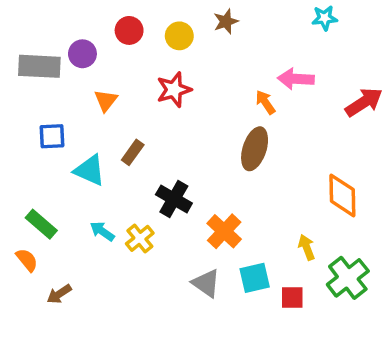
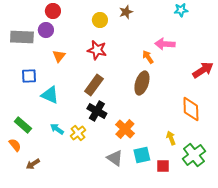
red circle: (129, 30) -> (53, 11), moved
red star: (174, 90) -> (97, 50), turned 30
red arrow: (364, 102) -> (203, 70), moved
brown rectangle: (133, 152) -> (94, 85), moved, size x1.5

